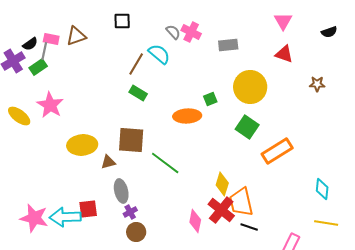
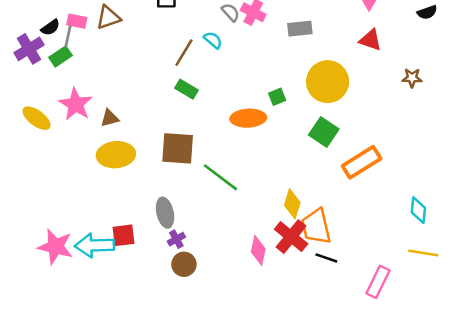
cyan semicircle: (159, 54) -> (213, 40), size x0.7
brown triangle: (108, 162) -> (110, 118), moved

